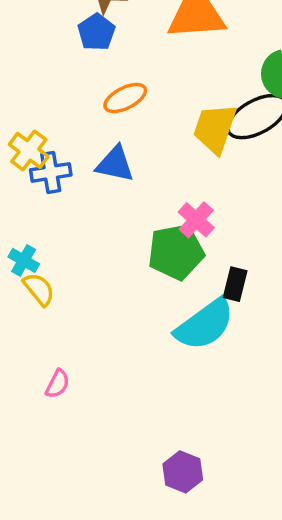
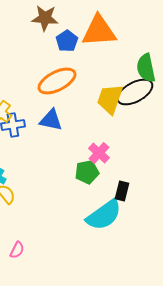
blue pentagon: (96, 32) -> (67, 41), moved
orange ellipse: (125, 98) -> (57, 81), size x1.5
green pentagon: (176, 252) -> (87, 172), size x0.7

